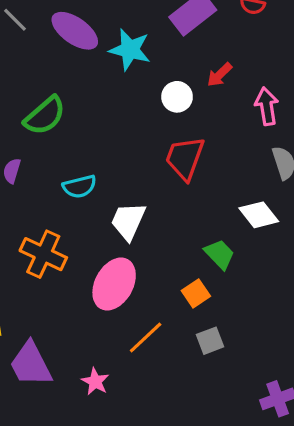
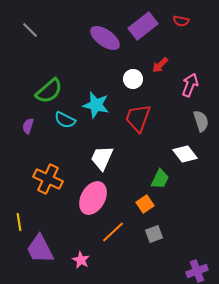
purple ellipse: (75, 31) -> (105, 38), moved
cyan star: (130, 50) -> (96, 105), moved
pink arrow: (267, 106) -> (190, 85), turned 30
cyan semicircle: (79, 186) -> (65, 120), moved, turned 40
green trapezoid: (219, 254) -> (160, 179), turned 70

